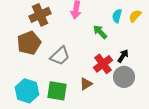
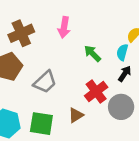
cyan semicircle: (117, 16) -> (122, 52), moved
black arrow: (123, 56) -> (125, 74), moved

